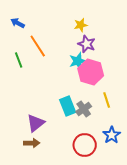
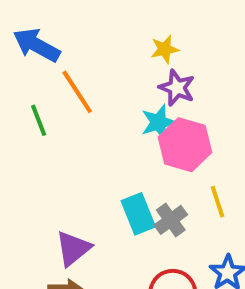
blue arrow: (18, 23) -> (37, 45), size x1.6

